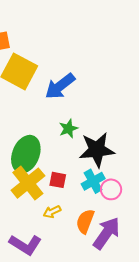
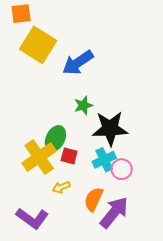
green ellipse: (26, 154) -> (55, 138), moved, size x0.7

